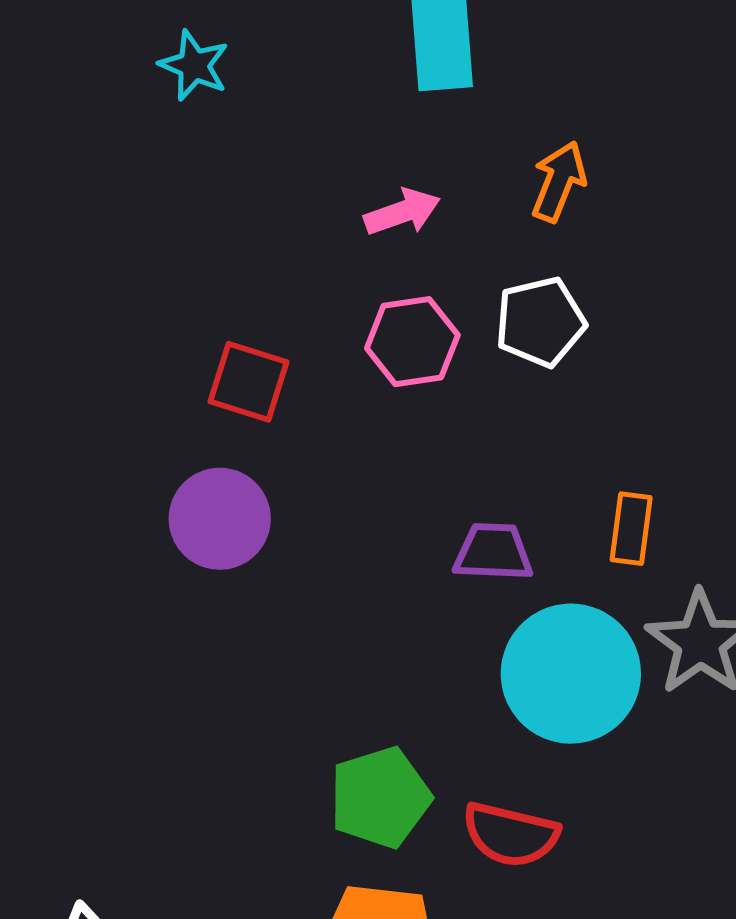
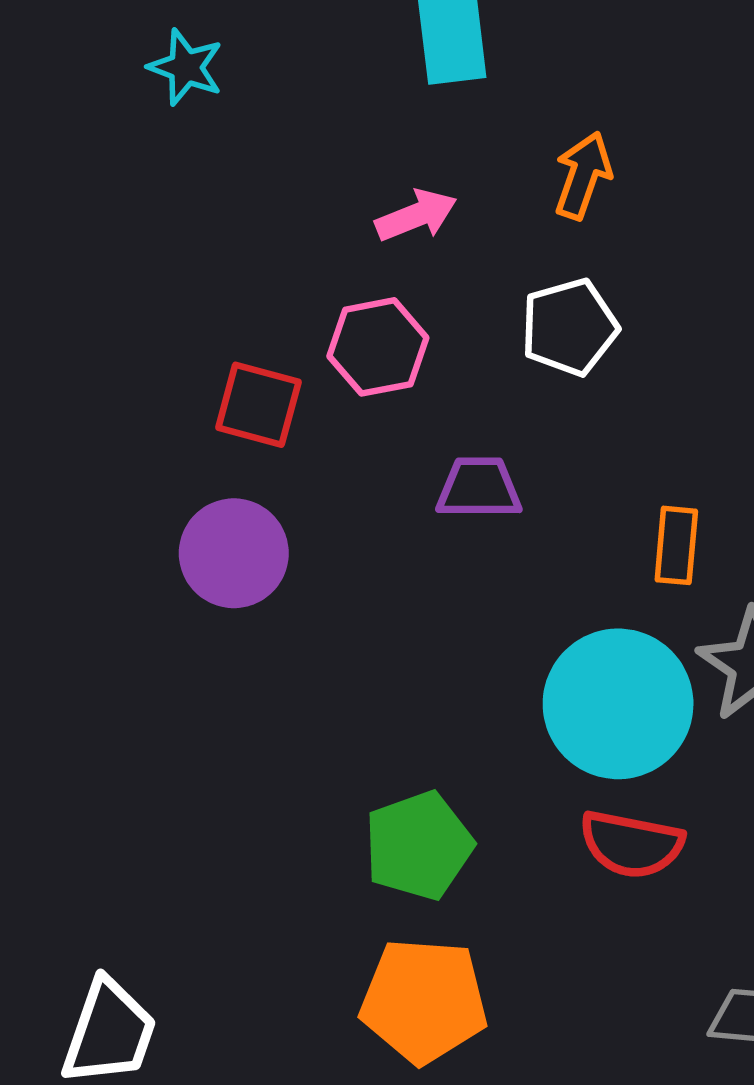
pink hexagon: (412, 342) -> (378, 347), moved
purple trapezoid: (493, 552) -> (479, 488), moved
red semicircle: (511, 835) -> (631, 844), moved

